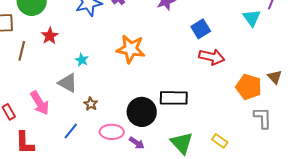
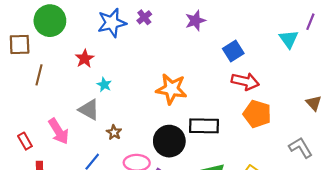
red star: (50, 36) -> (85, 59), moved
orange star: (131, 49) -> (171, 89), moved
orange pentagon: (249, 87) -> (257, 114), moved
gray L-shape: (263, 118) -> (301, 148), turned -30

